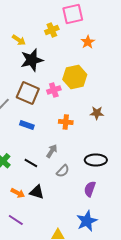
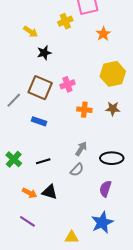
black star: (32, 60) -> (44, 53), size x0.6
yellow hexagon: (75, 77) -> (113, 74), moved
orange cross: (66, 122) -> (84, 110), moved
gray arrow: (52, 151) -> (81, 149), moved
black line: (31, 163) -> (43, 161), turned -48

